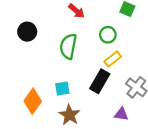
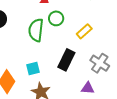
green circle: (108, 35) -> (56, 18), moved
yellow rectangle: (113, 59) -> (84, 31), moved

